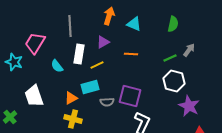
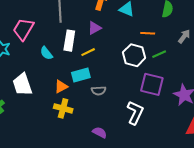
orange line: (131, 54) -> (148, 33), moved
green line: (170, 58) -> (159, 54), moved
white hexagon: (174, 81) -> (134, 55), moved
purple square: (130, 96) -> (152, 84), moved

